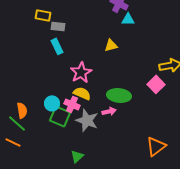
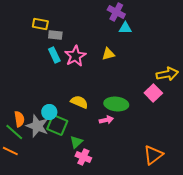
pink star: (81, 72) -> (75, 56), moved
pink cross: (72, 104) -> (83, 157), moved
gray star: (87, 120) -> (37, 126), moved
green triangle: (77, 156) -> (76, 142), moved

